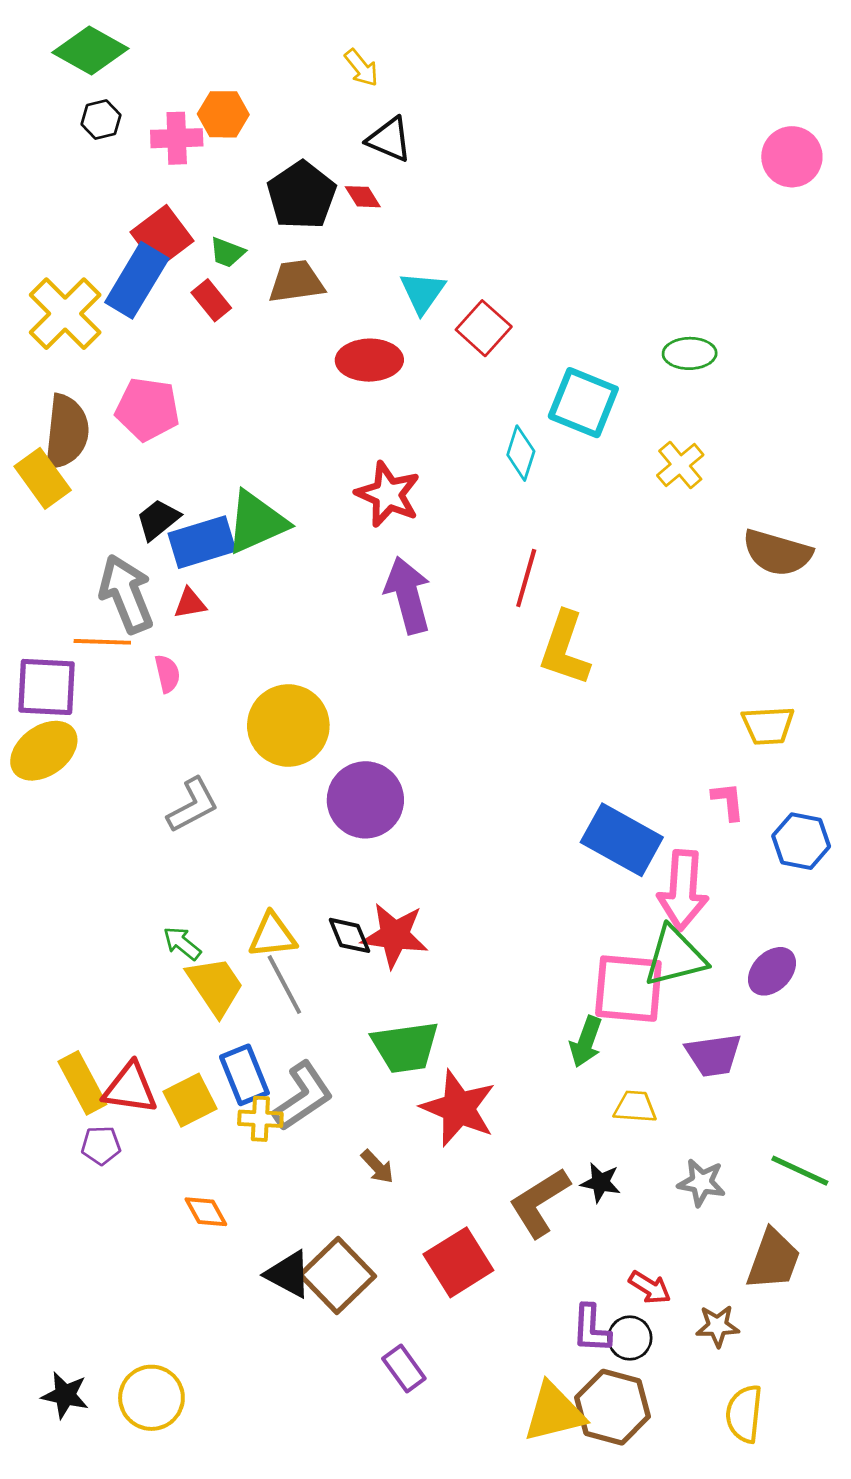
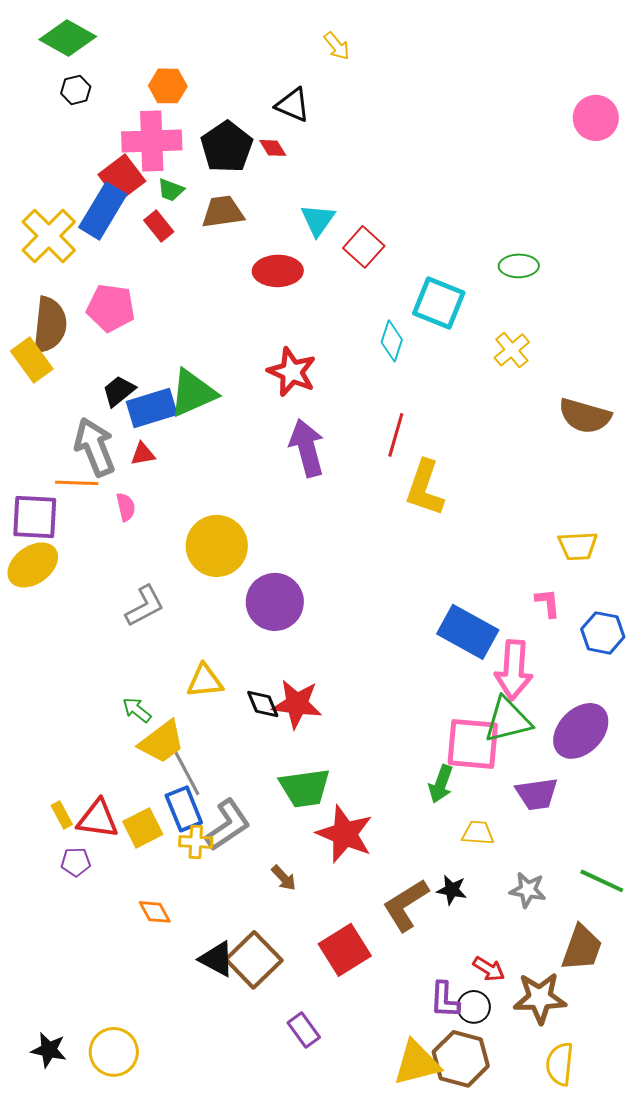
yellow arrow: (361, 68) -> (337, 46), moved
pink cross: (177, 138) -> (152, 141), moved, size x1.5
yellow triangle: (272, 935) -> (205, 681), moved
purple ellipse: (772, 971) -> (581, 731), size x1.5
gray line: (284, 985) -> (187, 773), moved
yellow trapezoid: (215, 986) -> (162, 742), turned 87
yellow rectangle: (82, 1083) -> (62, 815), size x0.6
brown star: (717, 1326) -> (540, 998), size x1.6

